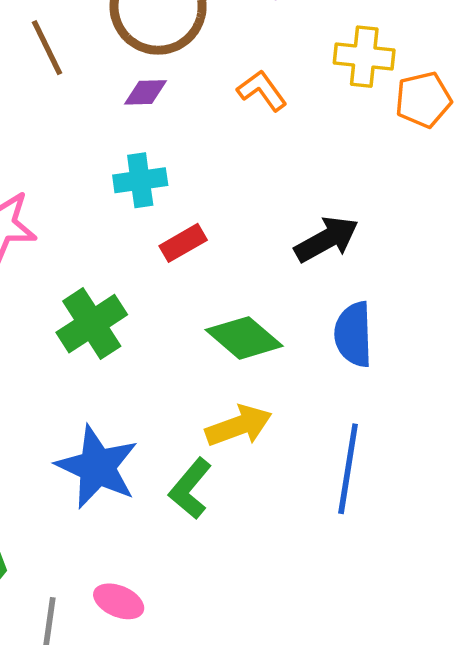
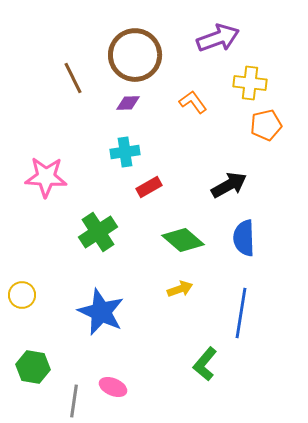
orange pentagon: (423, 100) -> (266, 125), moved
yellow arrow: (239, 426) -> (180, 289), size x0.7
green L-shape: (190, 488) -> (205, 364), moved

